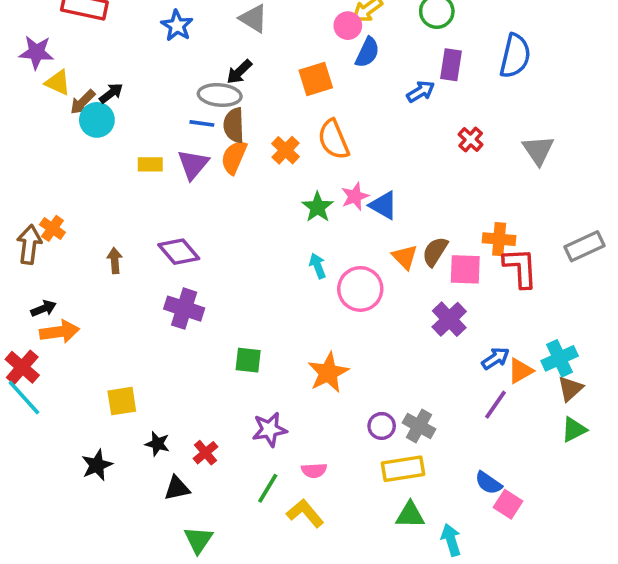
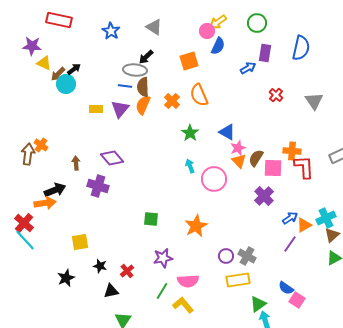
pink star: (355, 196) -> (238, 148), moved
black arrow: (44, 309) -> (55, 190), moved, size x1.5
purple cross: (184, 309) -> (98, 186), moved
pink semicircle: (314, 470) -> (188, 281), size x1.5
green triangle: (410, 515) -> (258, 304), moved, turned -36

